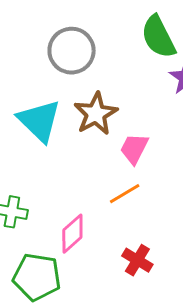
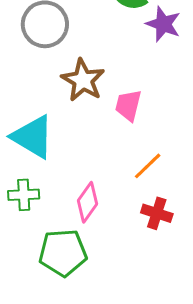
cyan triangle: (39, 121) -> (33, 137), moved
orange line: (125, 194) -> (148, 166), moved

